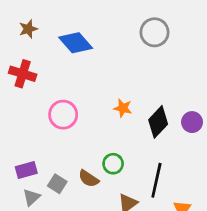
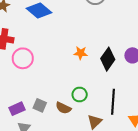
pink circle: (63, 115) -> (23, 58), moved
gray square: (57, 184) -> (40, 105), moved

